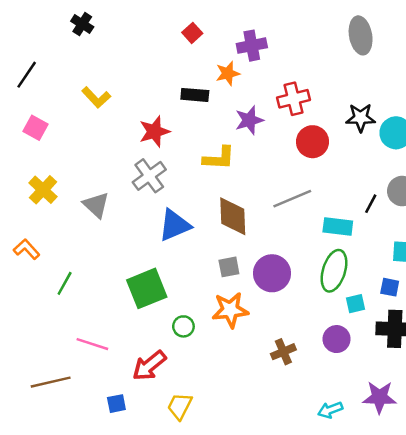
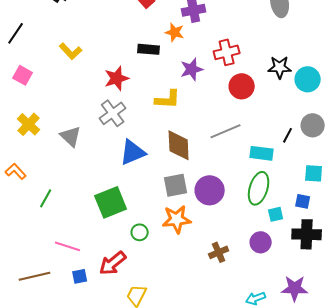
orange star: (228, 73) -> (175, 32), turned 30
gray square: (229, 267) -> (176, 185), size x1.4
blue square: (116, 404) -> (80, 276), moved

